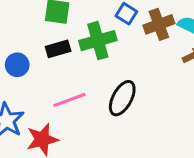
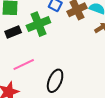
black ellipse: (122, 98) -> (55, 81), moved

